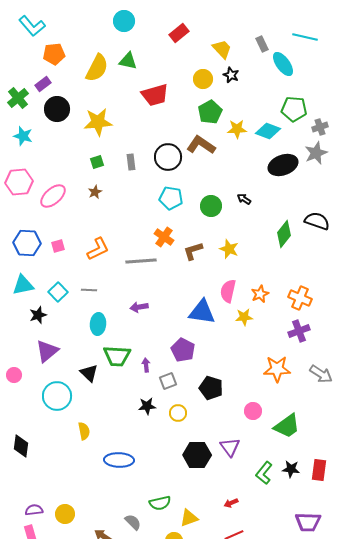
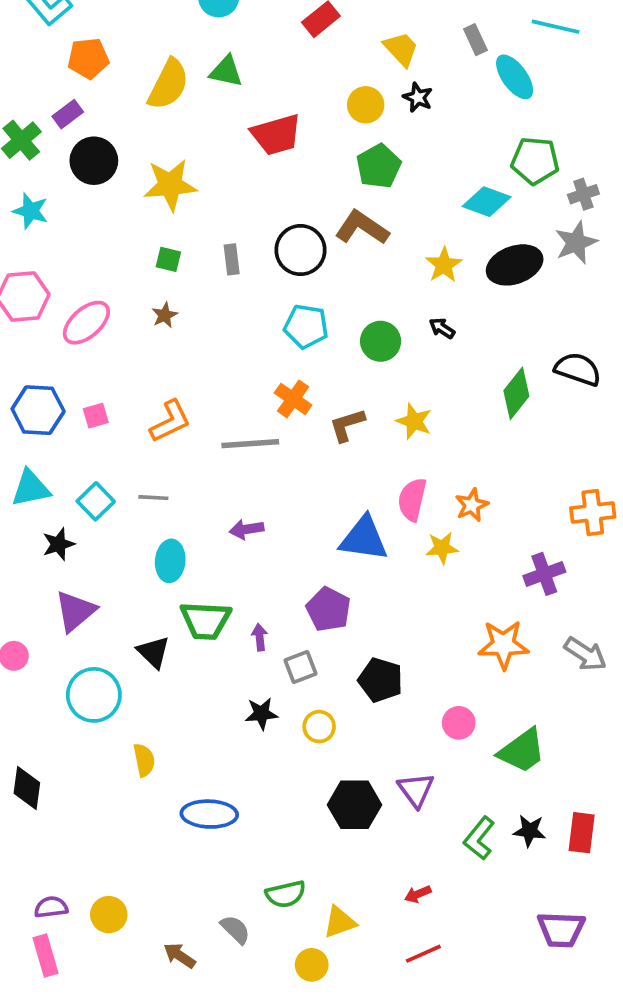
yellow star: (237, 129) -> (444, 265), moved, turned -30
green square: (97, 162) -> (168, 259), turned 32
orange cross: (300, 298) -> (593, 513), moved, turned -30

